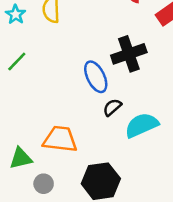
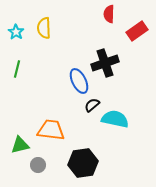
green line: (17, 62) -> (17, 69), turned -30
cyan semicircle: (142, 125) -> (115, 119), turned 36

